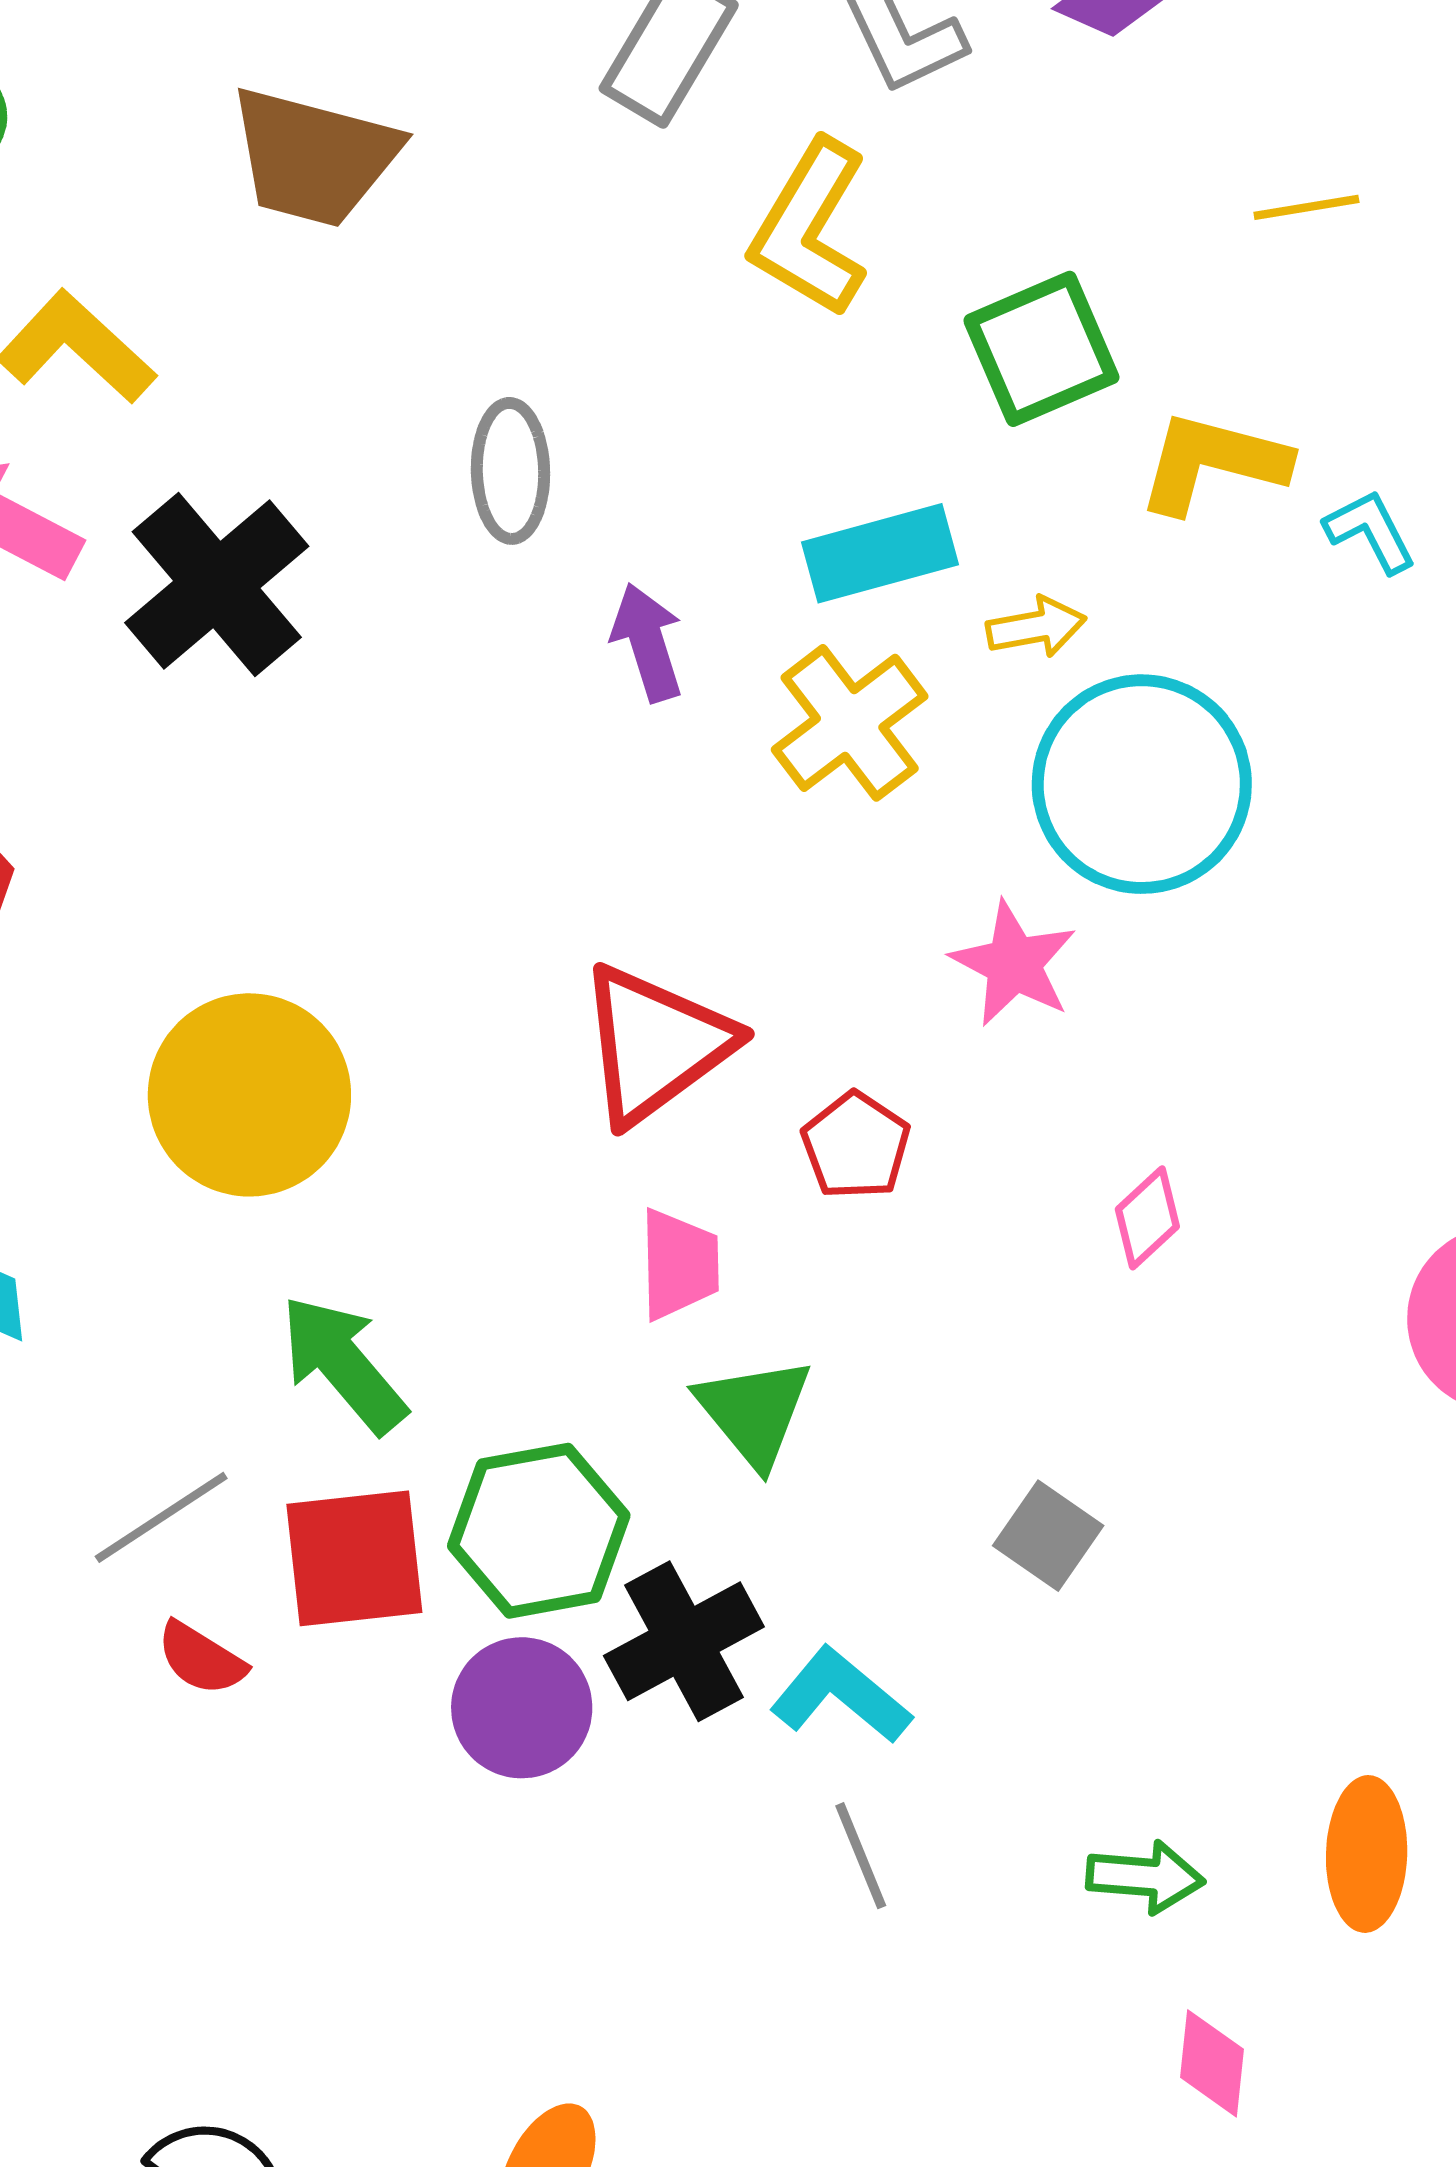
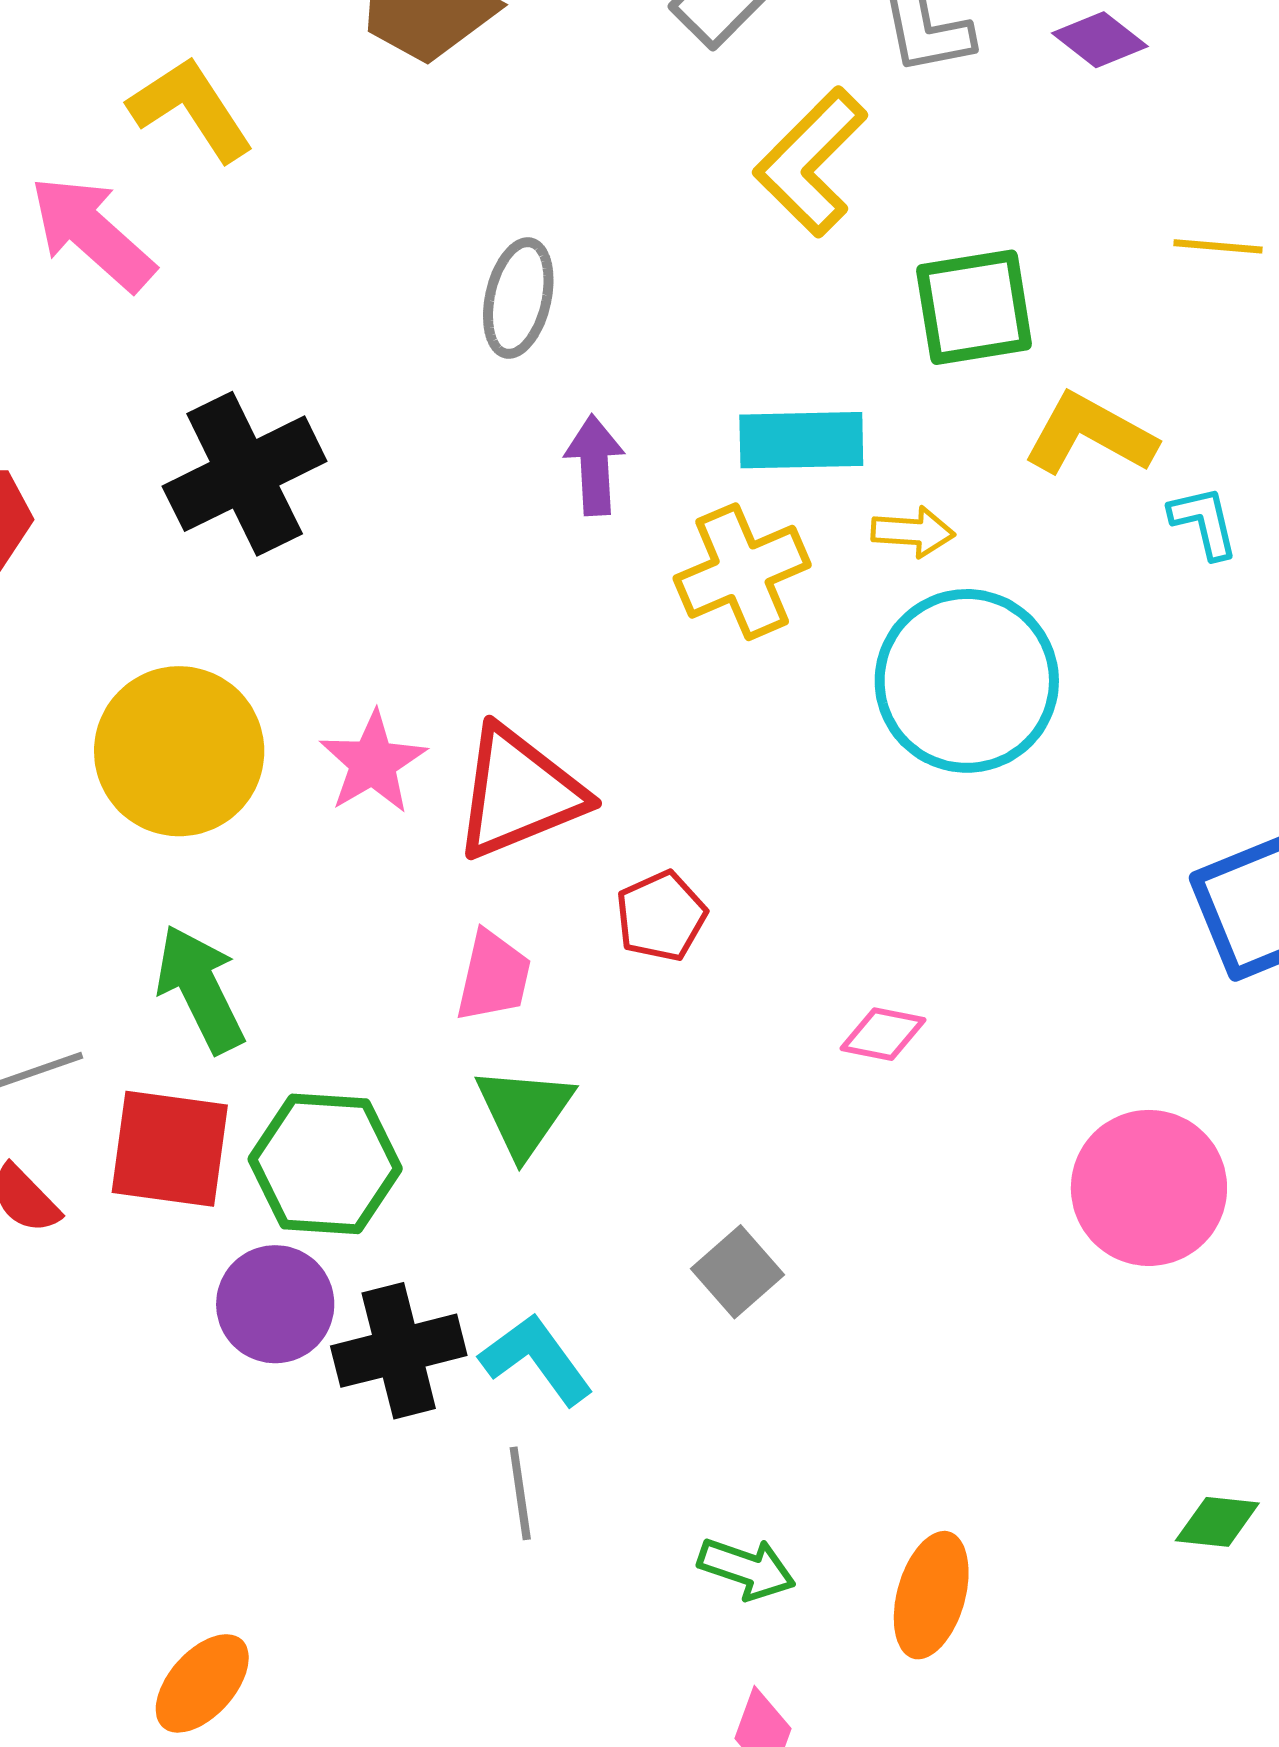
black cross: (217, 584) -> (245, 474), moved
pink star: (1014, 964) -> (373, 762), moved
pink diamond: (1147, 1218) -> (883, 1034), turned 40
black cross: (684, 1641) -> (399, 1351), moved

